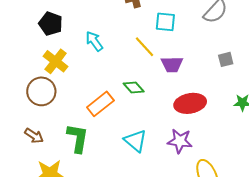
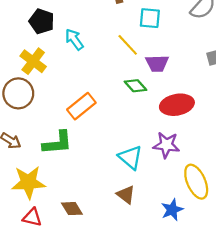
black pentagon: (51, 24) -> (42, 21), moved
green diamond: (134, 88) -> (136, 86), moved
green L-shape: (78, 138) -> (57, 143), turned 76
cyan triangle: (135, 141) -> (130, 157), moved

